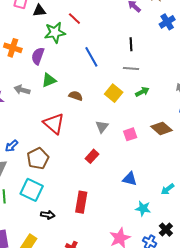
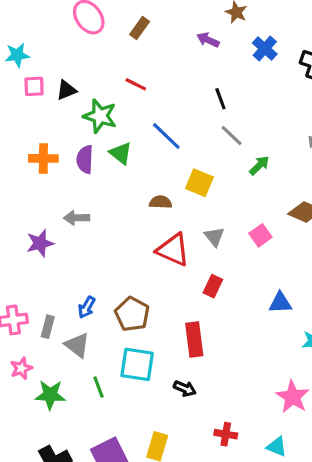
red line: (74, 19) -> (136, 84), moved
green star: (55, 33) -> (100, 116), turned -30
gray line: (131, 69) -> (232, 136), turned 56
green triangle: (49, 80) -> (121, 153), moved, turned -42
yellow square: (114, 93) -> (199, 183), moved
red triangle: (54, 124) -> (173, 250), moved
red rectangle: (81, 202) -> (194, 339), moved
black arrow: (48, 215) -> (185, 389), moved, turned 32

